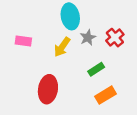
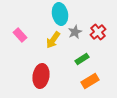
pink rectangle: (23, 41) -> (20, 35), turned 40

